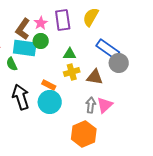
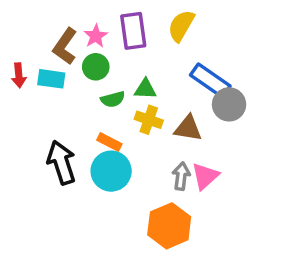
cyan rectangle: (25, 48) -> (51, 79), moved, size x0.7
green semicircle: (12, 64) -> (113, 99), moved, turned -80
yellow cross: (72, 72) -> (149, 120), turned 35

